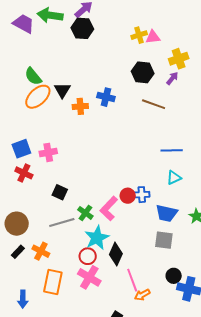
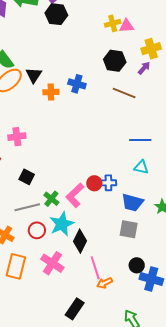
cyan triangle: (174, 178) -> (141, 167), turned 35
red circle: (88, 256) -> (37, 230), moved

